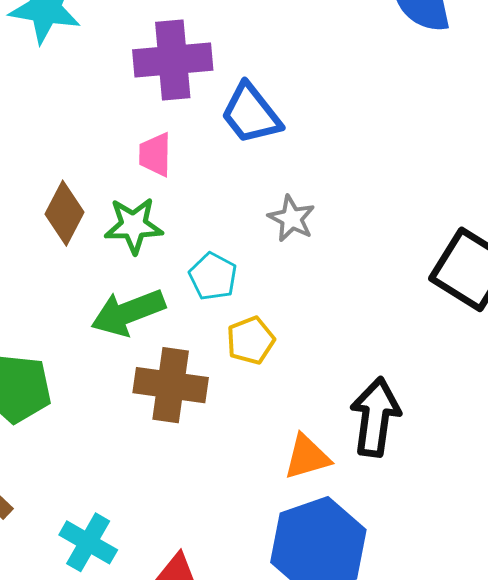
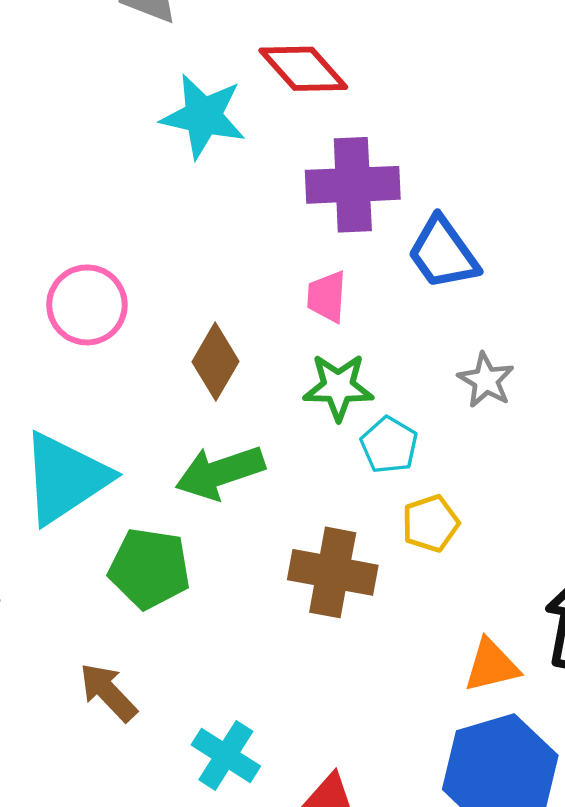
green star: (134, 226) -> (338, 387), moved
green arrow: (128, 312) -> (220, 472), moved

